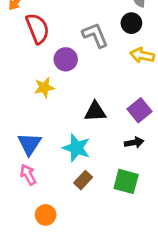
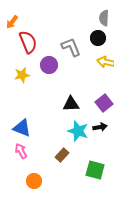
yellow star: (44, 87) -> (22, 75), moved
blue triangle: (29, 144) -> (22, 128), turned -42
cyan star: (76, 148) -> (78, 131), moved
green square: (126, 181) -> (95, 170), moved

